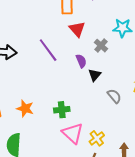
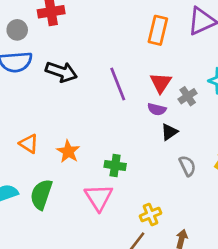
red triangle: (77, 29) -> (161, 83), moved
purple semicircle: (81, 61) -> (157, 109), turned 112
pink triangle: (73, 133) -> (99, 197), moved

